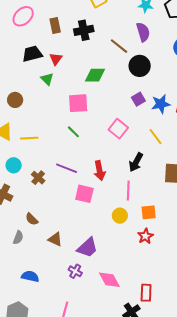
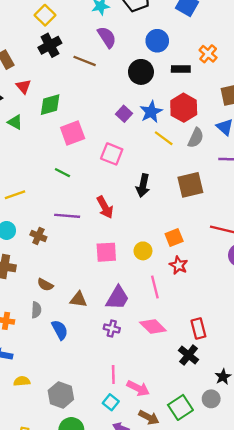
black cross: (84, 30) -> (50, 45), moved
red triangle: (56, 59) -> (23, 86), moved
black circle: (140, 66) -> (141, 72), moved
green diamond: (95, 75) -> (50, 105), moved
pink square: (78, 103) -> (73, 133), moved
yellow line: (156, 137) -> (164, 138), moved
pink line: (128, 190) -> (155, 287), moved
pink square: (84, 194) -> (106, 252), moved
blue semicircle: (30, 276) -> (60, 330), moved, turned 66

